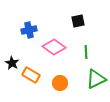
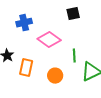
green line: (86, 52) -> (74, 56), moved
orange rectangle: (31, 75) -> (26, 68), turned 72

